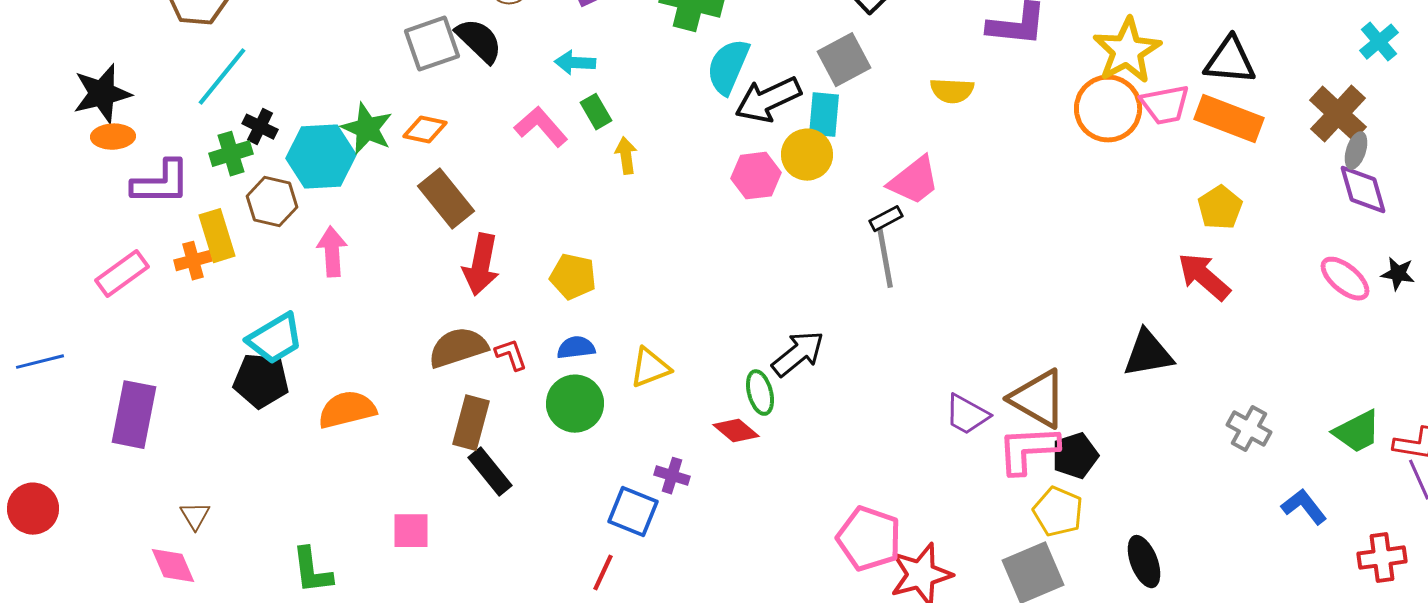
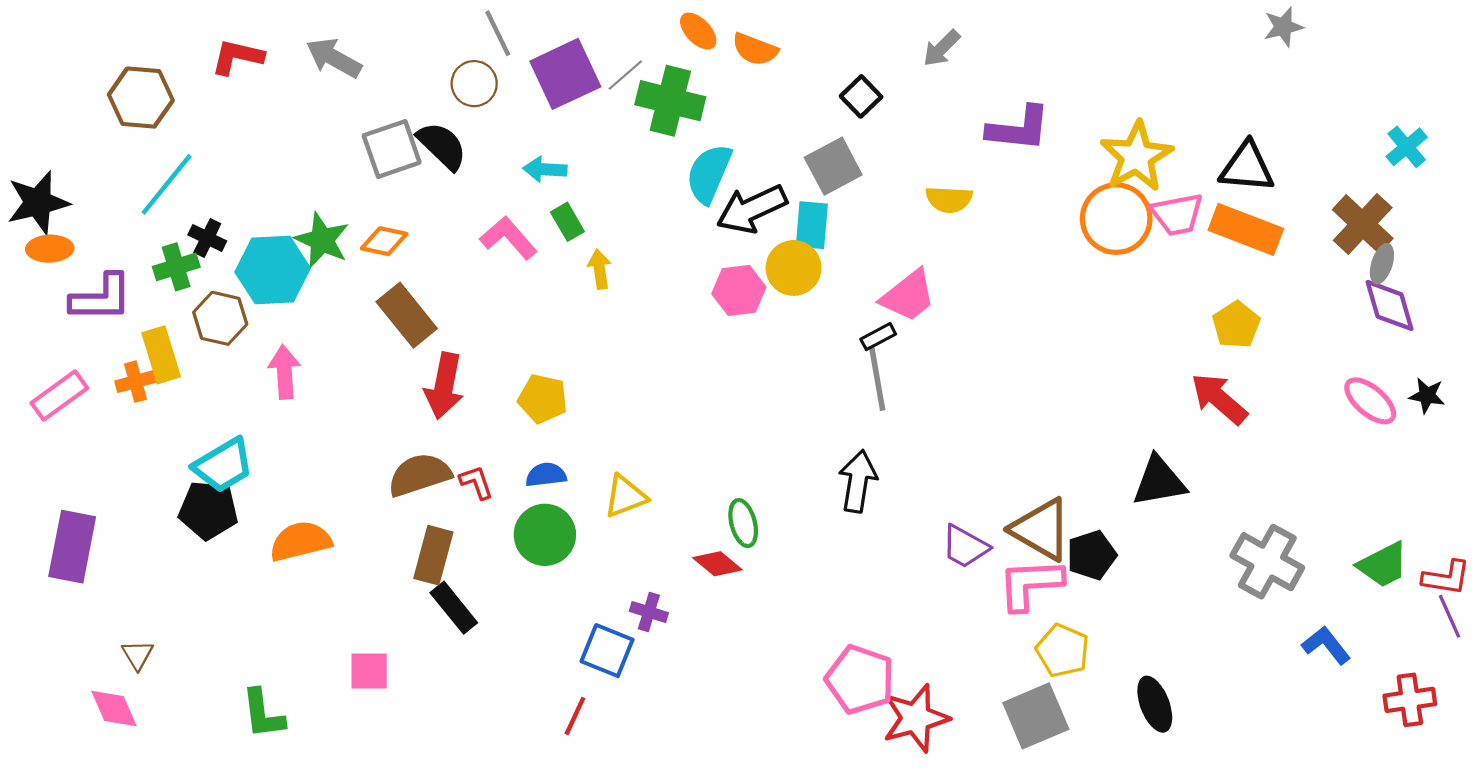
black arrow: (798, 354) -> (858, 481), moved, turned -42
gray cross: (1249, 429) -> (1267, 562), size x1.5
black pentagon: (1075, 456) -> (1092, 555), moved

